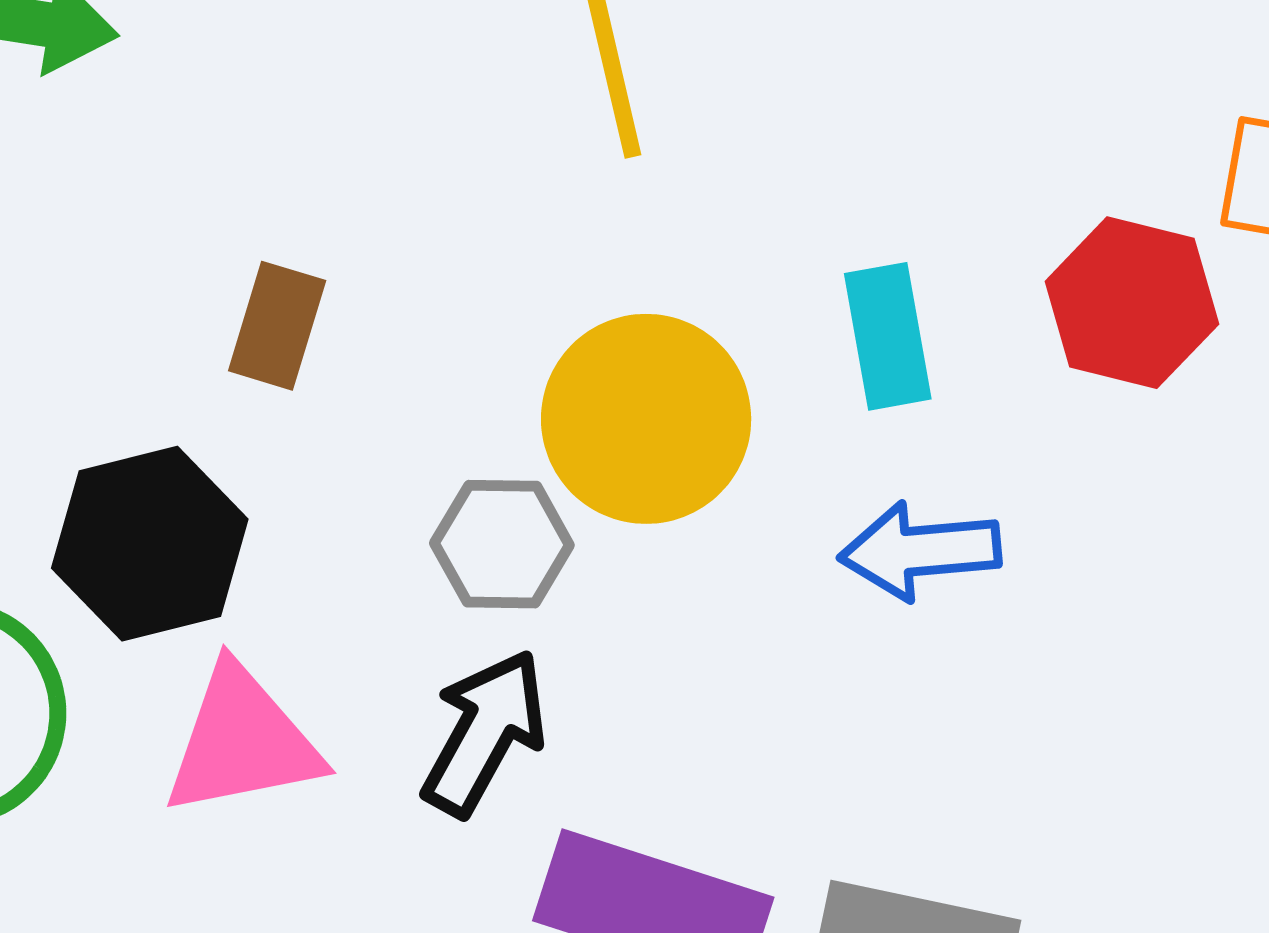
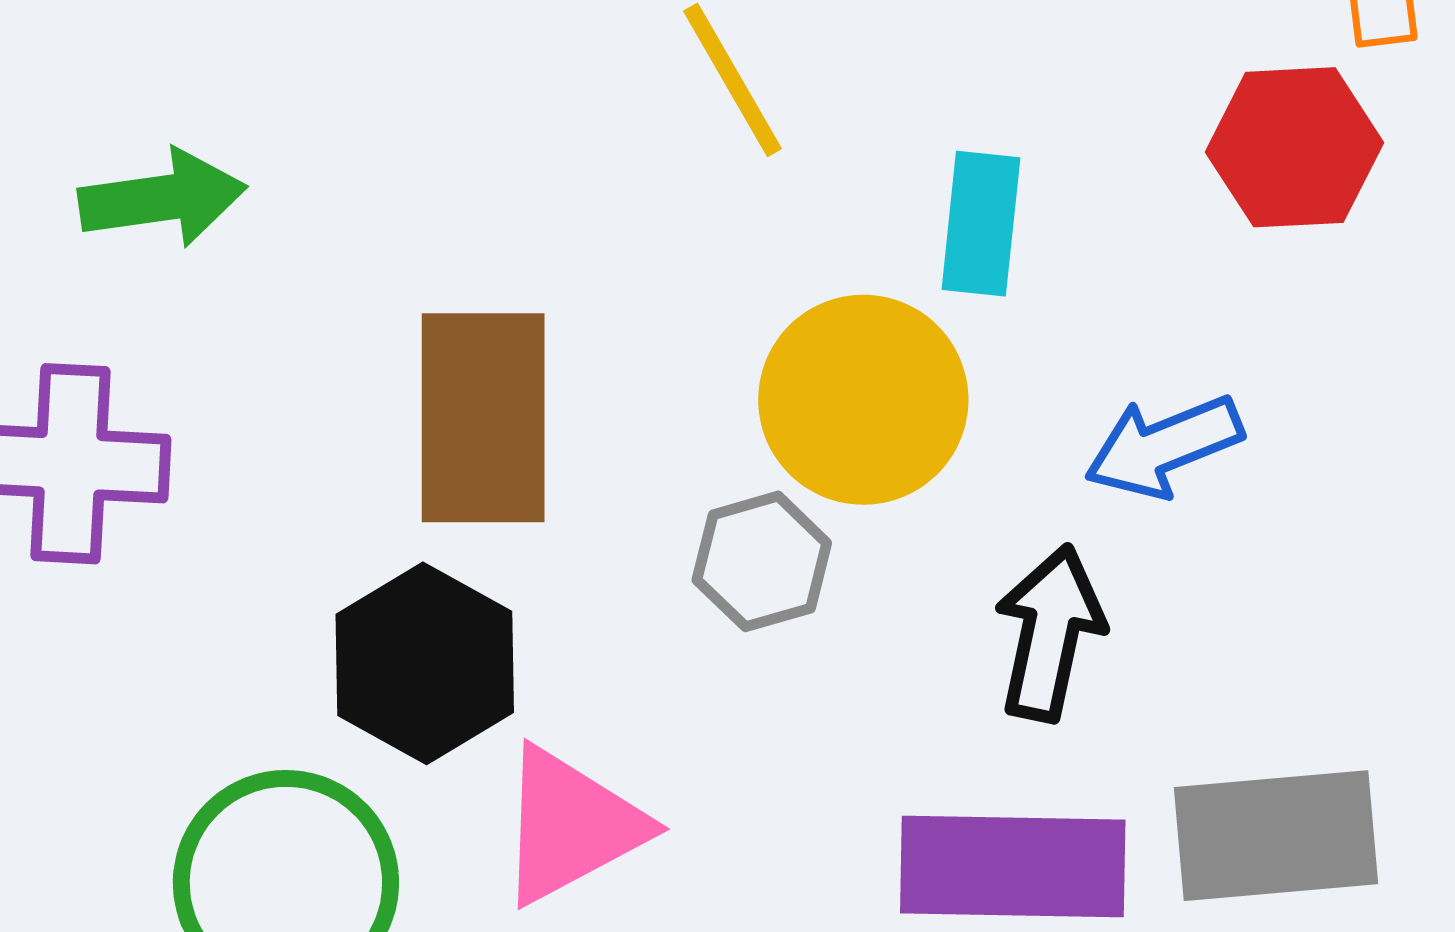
brown rectangle: (277, 326) -> (483, 418), size x1.8
cyan rectangle: (888, 336) -> (981, 224), moved, turned 33
black arrow: (485, 733) -> (1050, 633), moved

